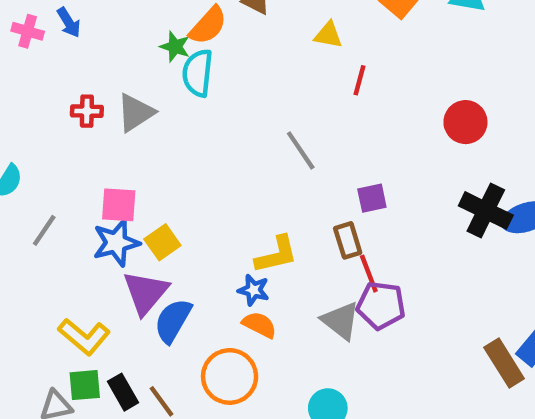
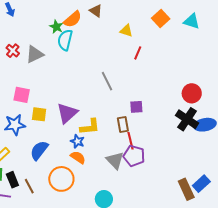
red cross: (87, 111) -> (13, 51), turned 32
red circle: (465, 122) -> (192, 93), moved
yellow square: (162, 242) -> (39, 114), turned 35
blue star: (116, 243) -> (15, 125), moved
purple triangle: (146, 293) -> (67, 113), moved

